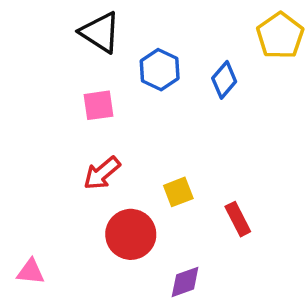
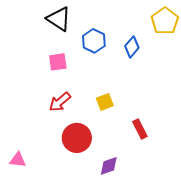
yellow square: (178, 192) -> (105, 102), moved

